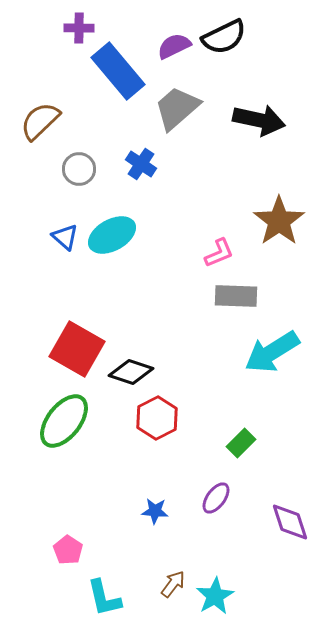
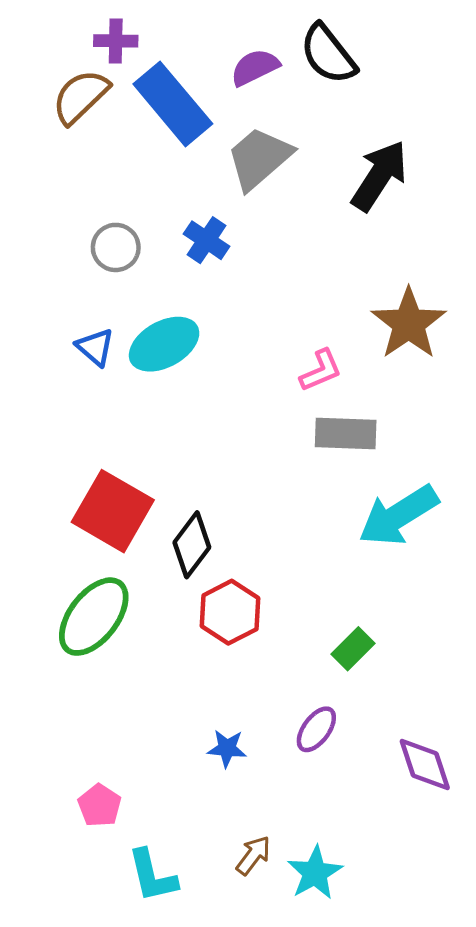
black semicircle: (224, 37) -> (328, 54), turned 78
black arrow: (259, 120) -> (379, 176), turned -69
brown semicircle: (40, 121) -> (81, 97), moved
black diamond: (131, 372) -> (192, 545), turned -72

